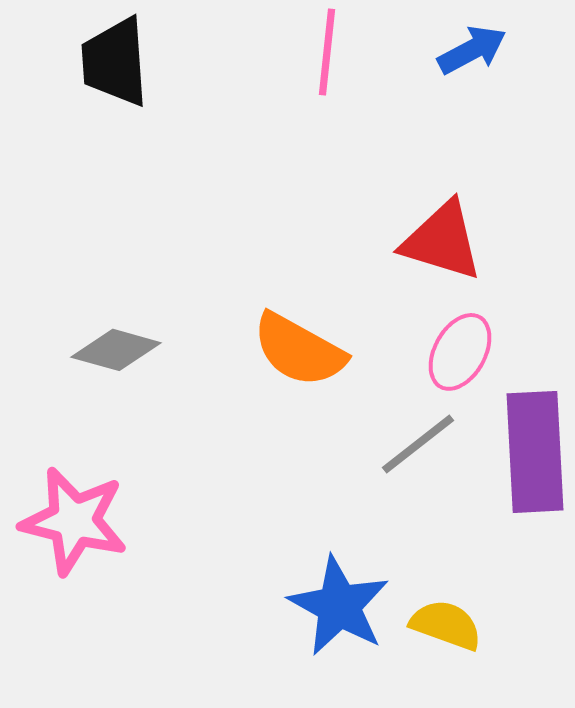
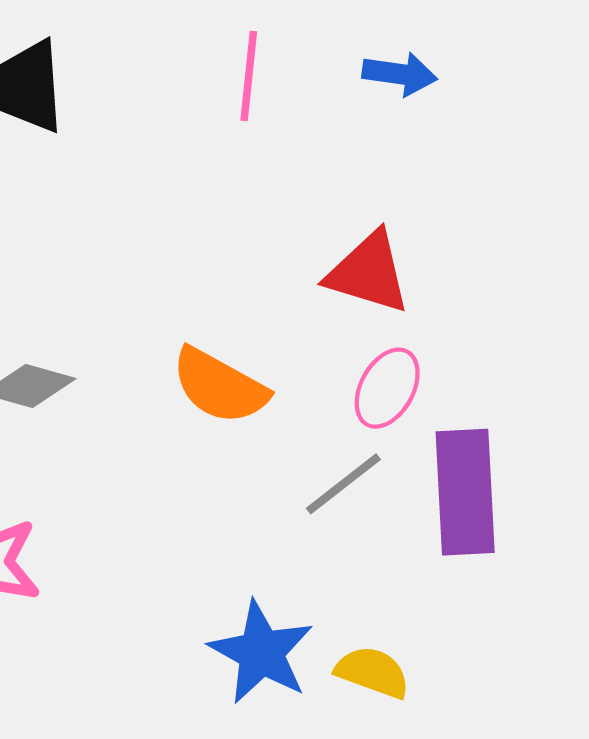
blue arrow: (472, 50) -> (400, 74), turned 36

